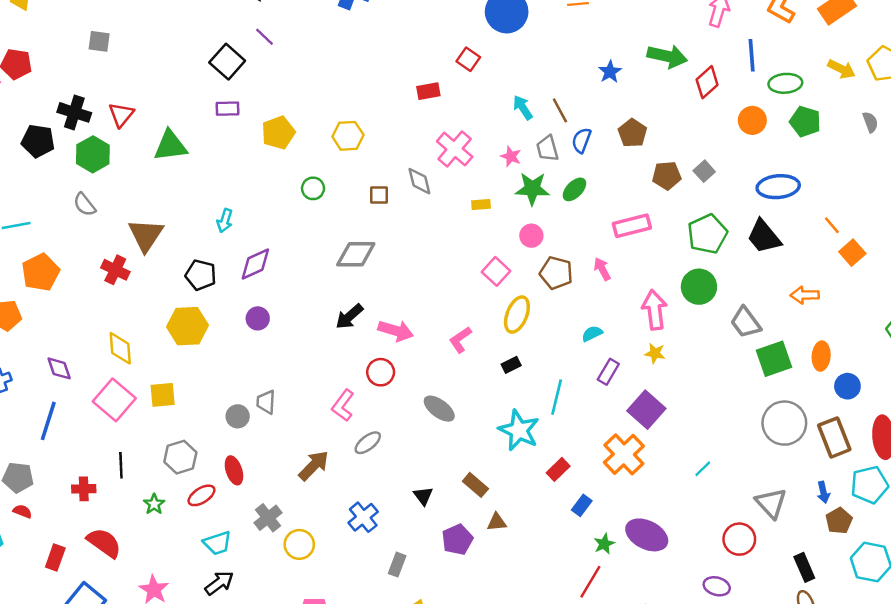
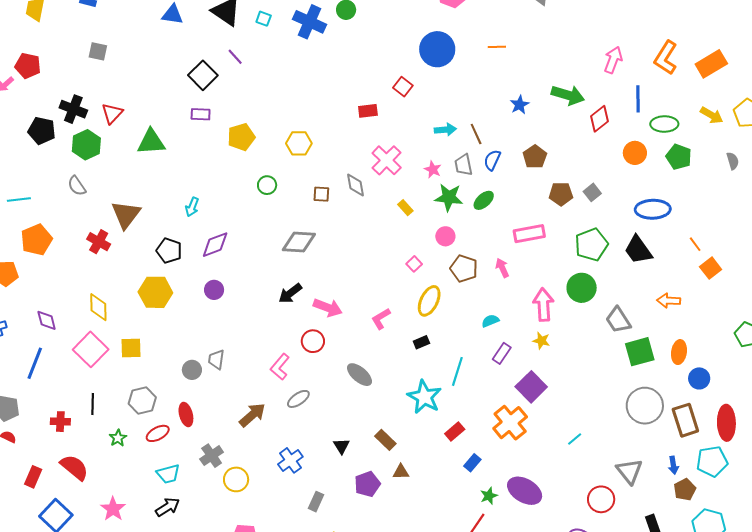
cyan arrow: (523, 108) -> (445, 130), turned 115
yellow rectangle: (481, 204) -> (405, 208), turned 49
pink square: (496, 271) -> (414, 264), size x0.7

